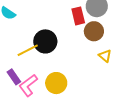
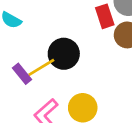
purple rectangle: (14, 77) -> (22, 74), moved

